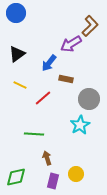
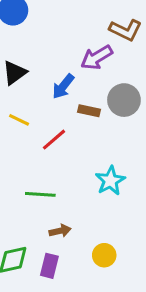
brown L-shape: (90, 26) -> (125, 30), turned 70
gray circle: (89, 99) -> (124, 100), moved
brown arrow: (47, 158) -> (60, 231), turned 96
purple rectangle: (53, 181) -> (49, 266), moved

